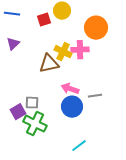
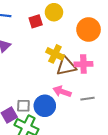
pink cross: (80, 50) -> (83, 64), moved
brown triangle: (49, 64) -> (66, 66), moved
blue circle: (72, 107) -> (45, 106), moved

